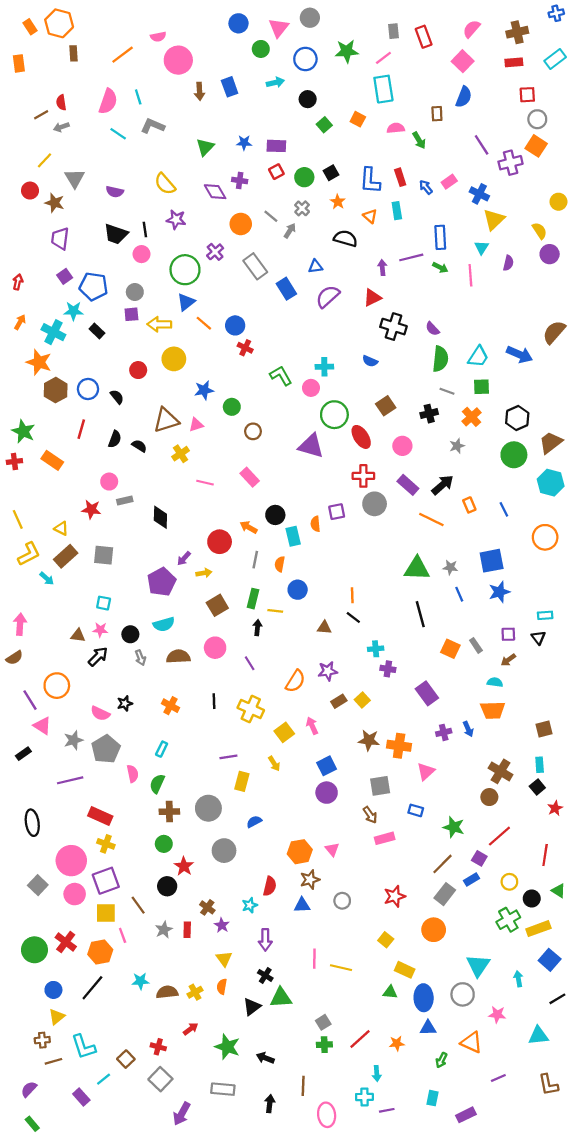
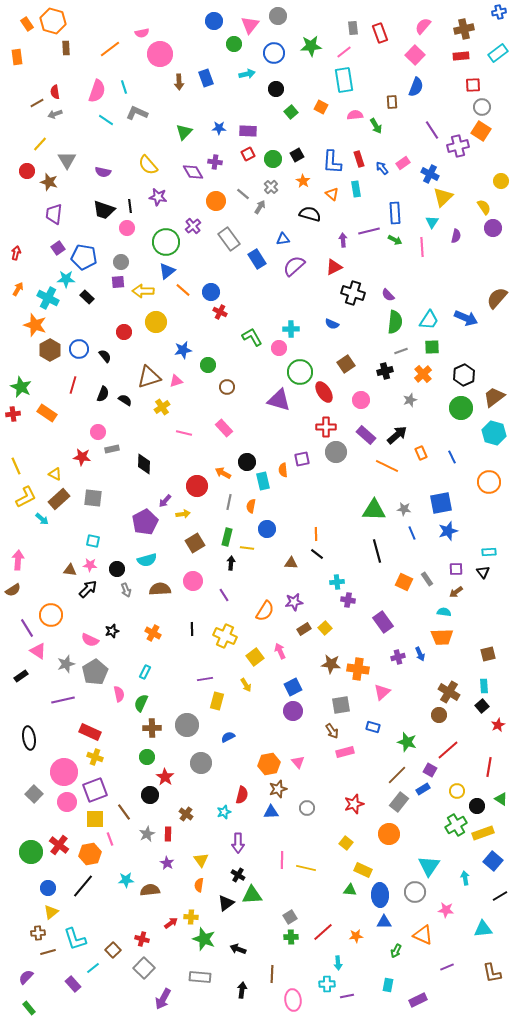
gray line: (447, 391) -> (401, 351), turned -40
purple star: (222, 925) -> (167, 863), moved
yellow cross: (195, 992) -> (191, 917), moved, turned 32

